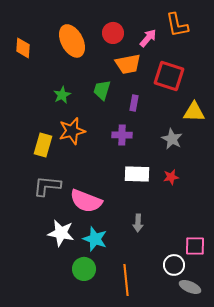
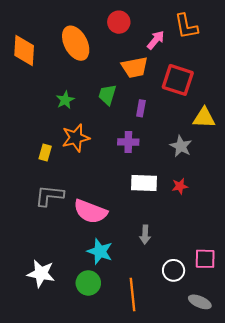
red circle: (113, 33) -> (119, 22), moved
orange diamond: (23, 48) -> (24, 50), size x1.4
yellow rectangle: (43, 145) -> (45, 153), size x0.7
white star: (61, 233) -> (41, 274), moved
white circle: (174, 265) -> (174, 270), moved

